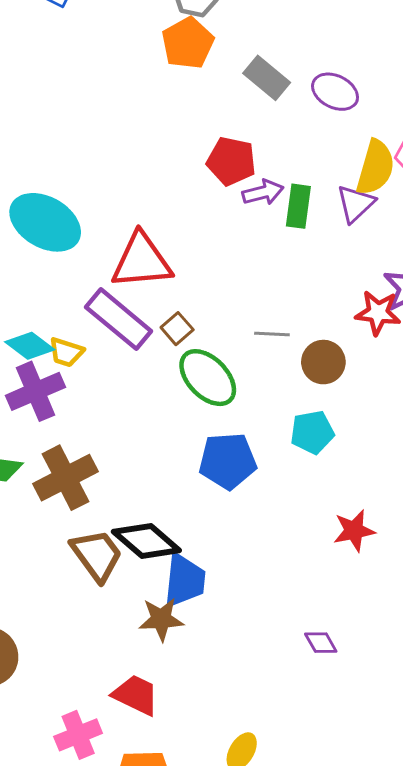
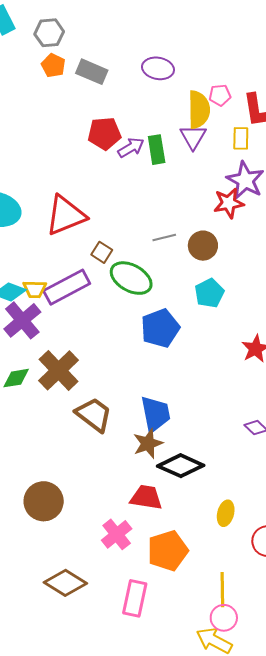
orange pentagon: (188, 43) -> (53, 66), size x0.7
gray rectangle: (267, 78) -> (92, 72), moved
purple rectangle: (119, 319) -> (67, 287), moved, turned -51
black diamond: (146, 541) -> (181, 466), moved

